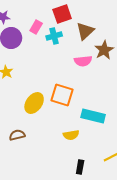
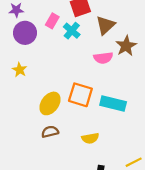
cyan cross: (54, 36) -> (72, 31), turned -35
cyan rectangle: (93, 116) -> (113, 103), moved
brown semicircle: (17, 135) -> (50, 132), moved

